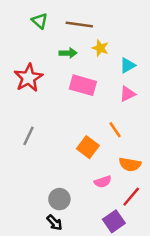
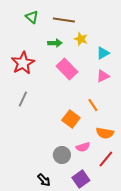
pink rectangle: (83, 85) -> (67, 69), turned 30
gray line: (28, 136) -> (23, 99), moved
gray circle: (59, 199) -> (62, 155), moved
purple square: (114, 221) -> (81, 179), moved

